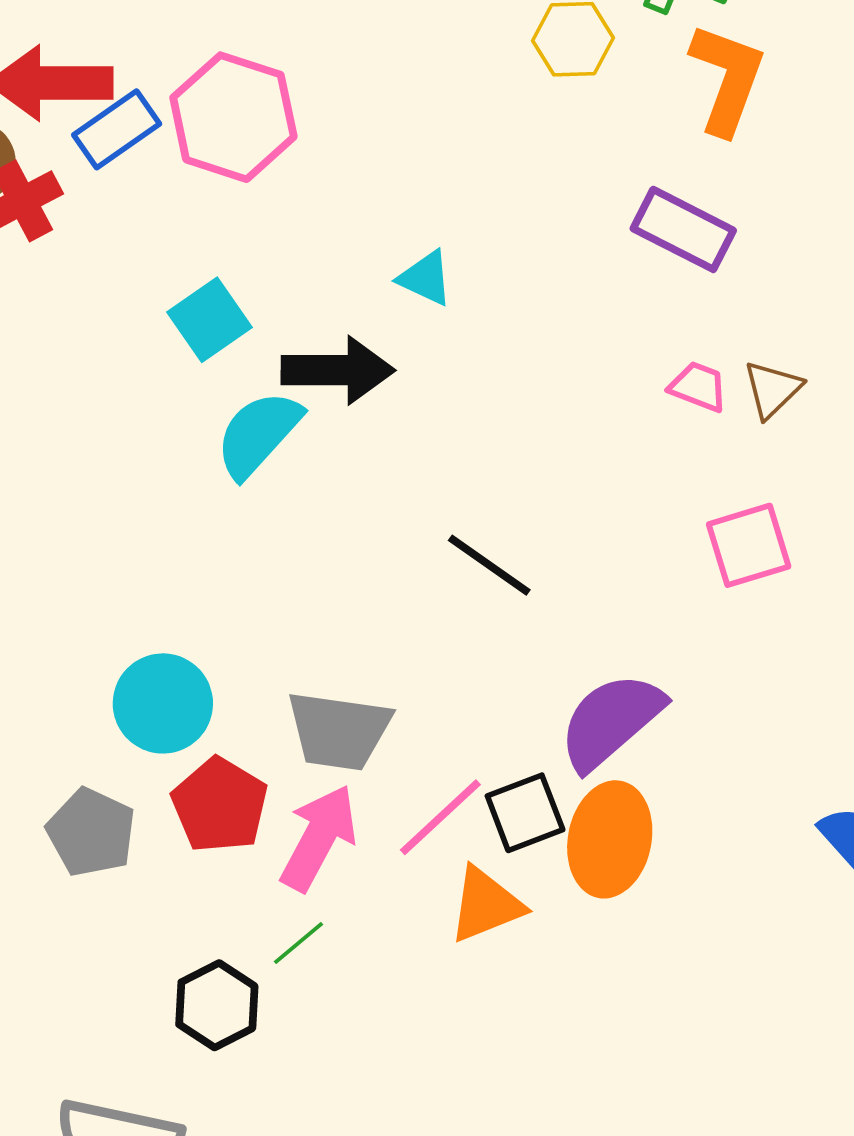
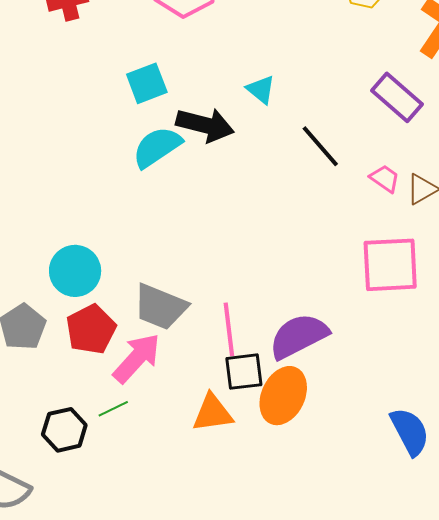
pink square: (749, 545) -> (390, 265), size x1.4
black line: (489, 565) -> (320, 146), moved
pink line: (440, 817) -> (229, 329), moved, turned -68

